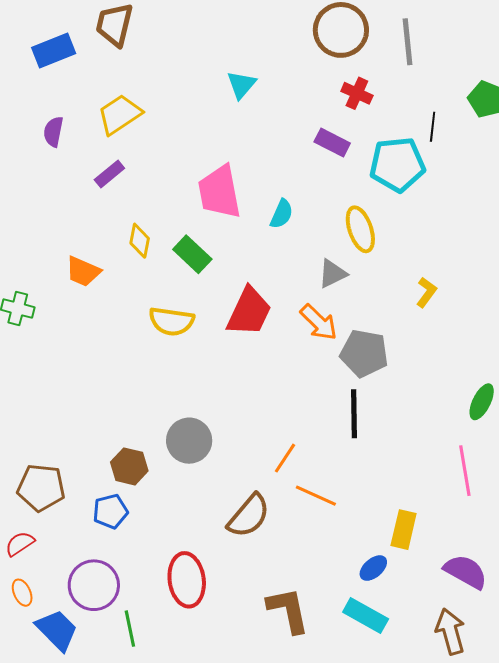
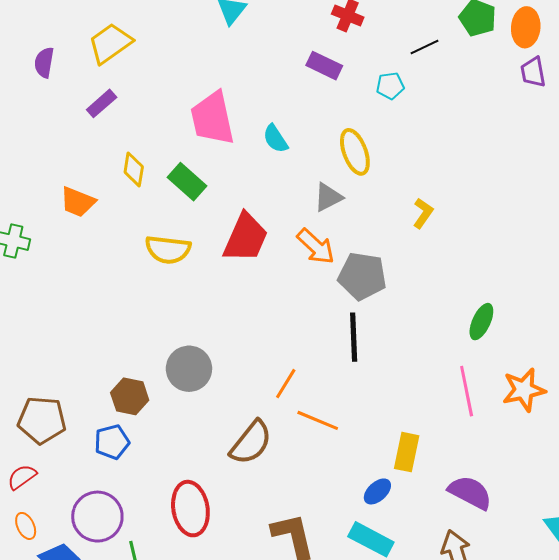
black line: (433, 127) -> (425, 47), turned 60
cyan pentagon: (397, 164) -> (390, 86), size x0.5
cyan semicircle: (282, 214) -> (275, 139), turned 124

